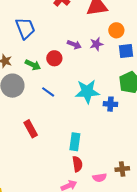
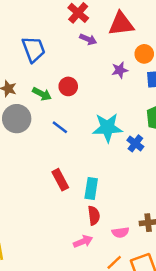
purple arrow: (74, 45) -> (88, 39), moved
blue cross: (110, 104) -> (135, 143), turned 32
red rectangle: (31, 129) -> (60, 180), moved

